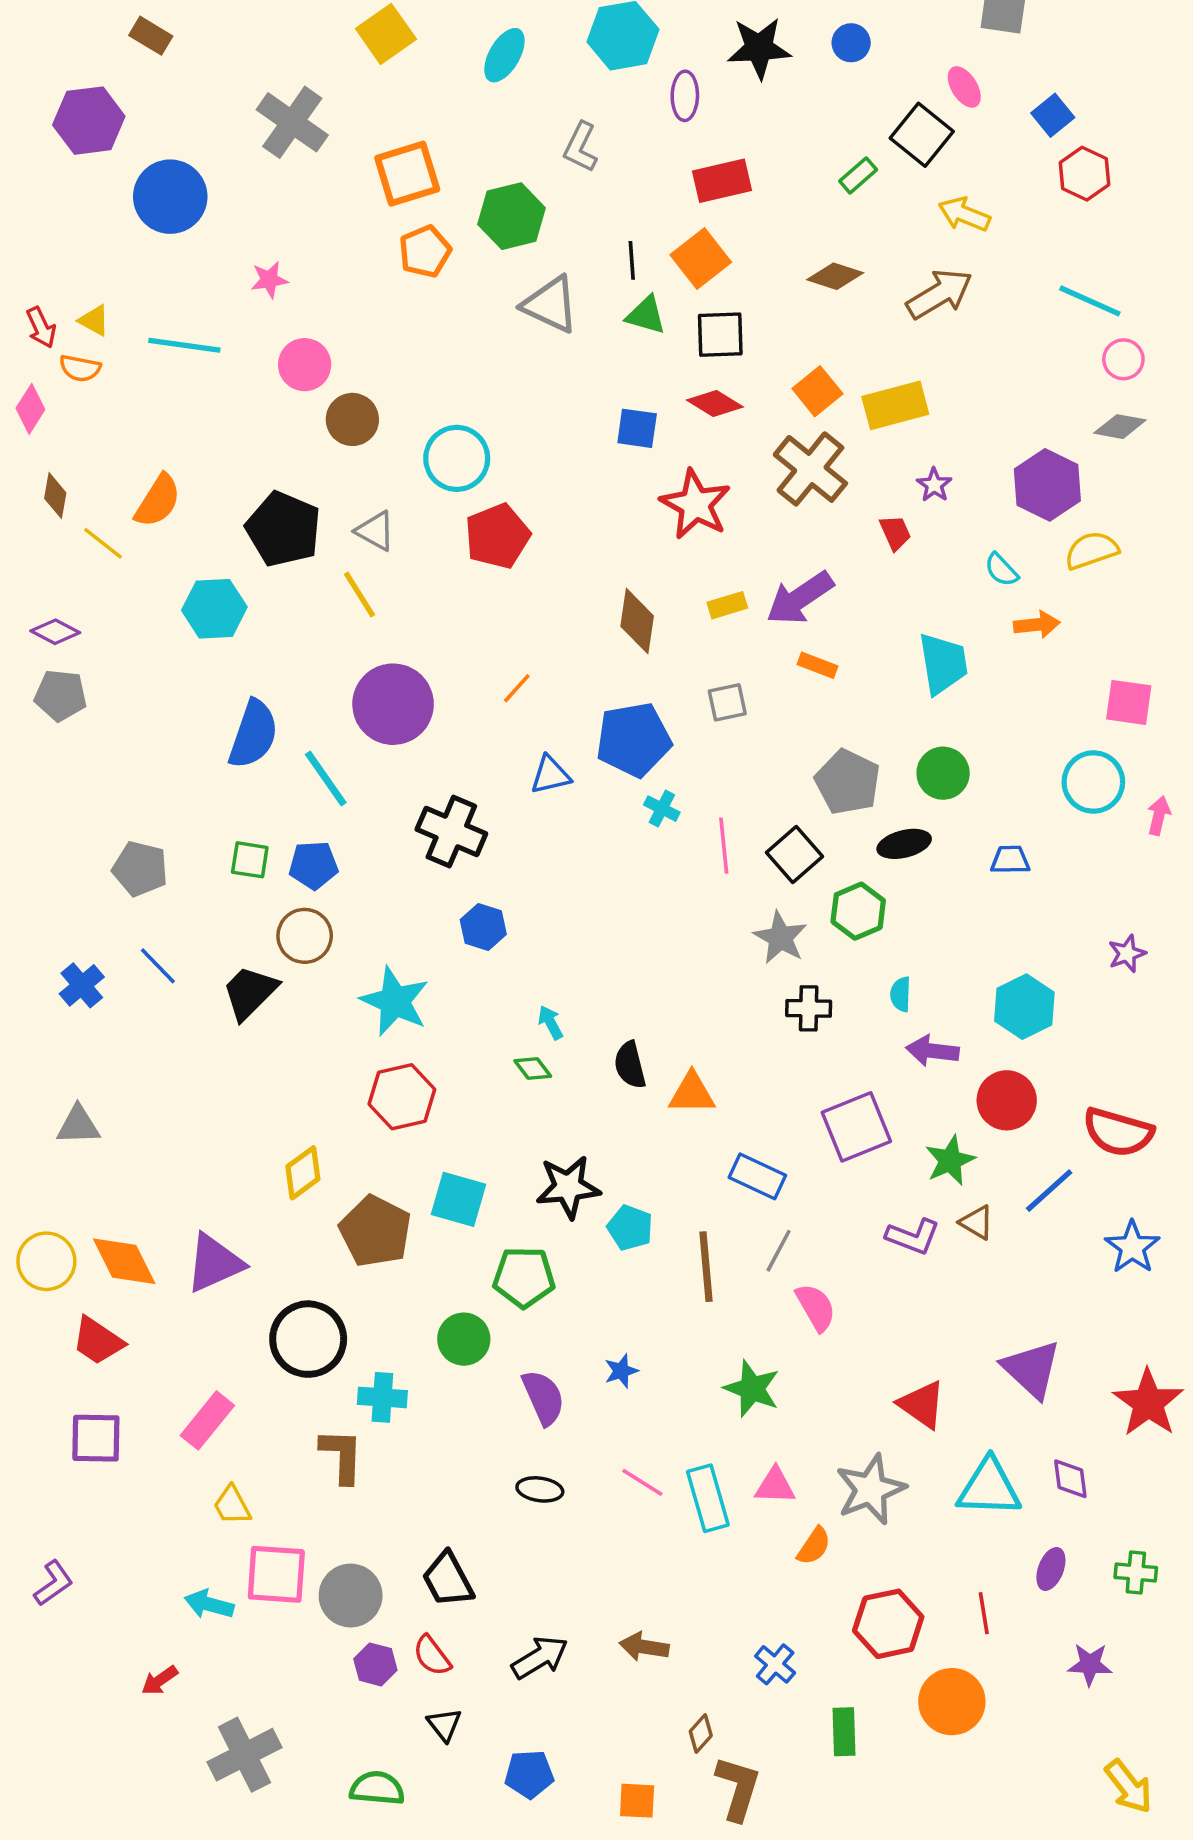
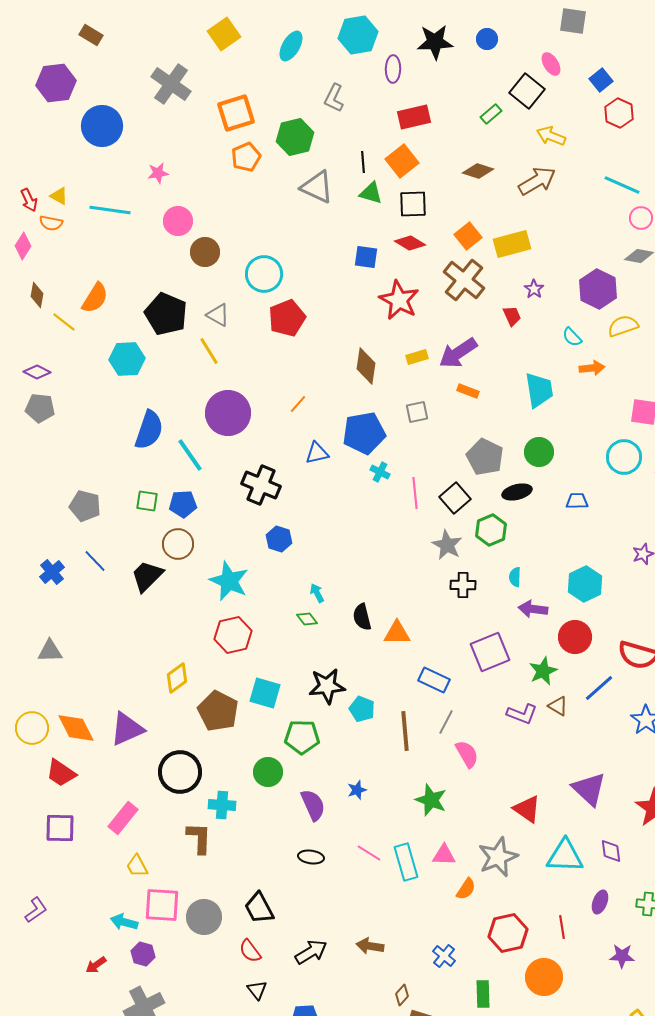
purple hexagon: (375, 1664) -> (143, 954), moved

